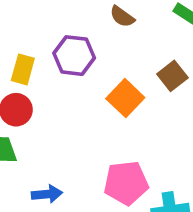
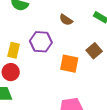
orange square: (125, 98) -> (69, 64), turned -30

